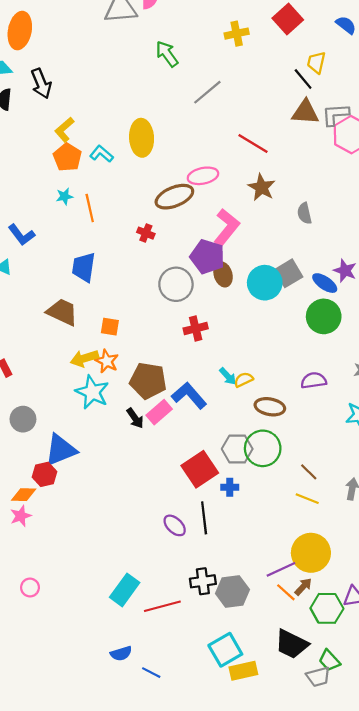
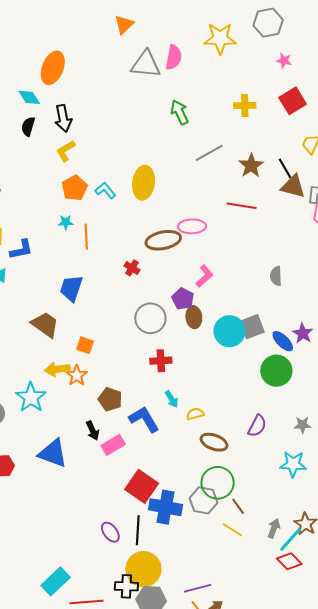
black line: (303, 79) -> (285, 168), moved
yellow L-shape: (64, 130) -> (66, 151), moved
red line: (253, 144) -> (242, 206), turned -32
brown star: (262, 187) -> (251, 166), moved
pink L-shape: (227, 228) -> (205, 276), size x0.7
blue L-shape: (22, 235) -> (21, 249), turned -75
purple pentagon: (207, 257) -> (183, 299), size x0.7
cyan arrow: (228, 376) -> (172, 399), moved
purple semicircle: (314, 380) -> (257, 426), turned 115
brown pentagon: (148, 381) -> (110, 399), size x0.7
cyan star: (92, 392) -> (31, 397), moved
pink rectangle: (159, 412) -> (113, 445), moved
green circle: (263, 448) -> (218, 483), moved
gray hexagon: (237, 449) -> (203, 500), moved
blue triangle: (61, 450) -> (53, 453), moved, turned 32
red square: (200, 469) -> (142, 486), turned -32
blue cross: (230, 487) -> (166, 507), size x2.0
yellow circle: (311, 553) -> (143, 569), moved

